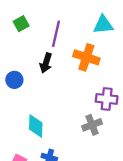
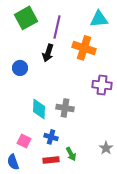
green square: (21, 24) -> (26, 18), size x1.6
gray cross: (92, 125) -> (65, 108), moved, turned 30

